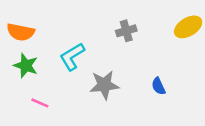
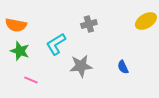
gray cross: (126, 31) -> (89, 24), moved

